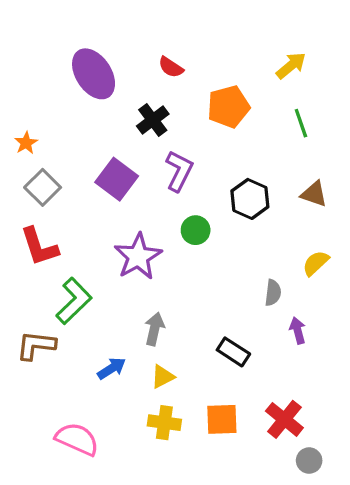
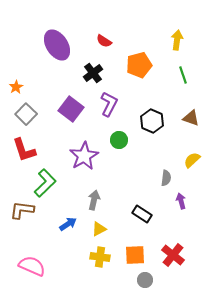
yellow arrow: (291, 66) -> (177, 40), turned -42
pink semicircle: (77, 439) -> (32, 266), moved
gray circle: (309, 461) -> (145, 280), moved

